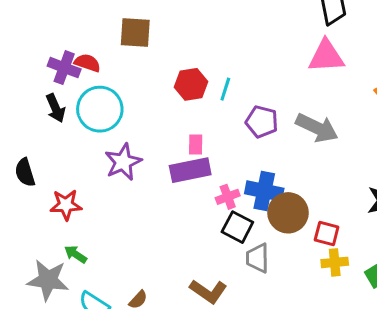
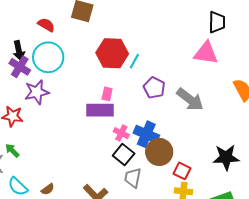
purple cross: (64, 68) -> (20, 67), moved
red hexagon: (191, 84) -> (112, 53), size x1.4
purple star: (123, 162) -> (37, 92), moved
pink cross: (228, 197) -> (121, 133), turned 35

